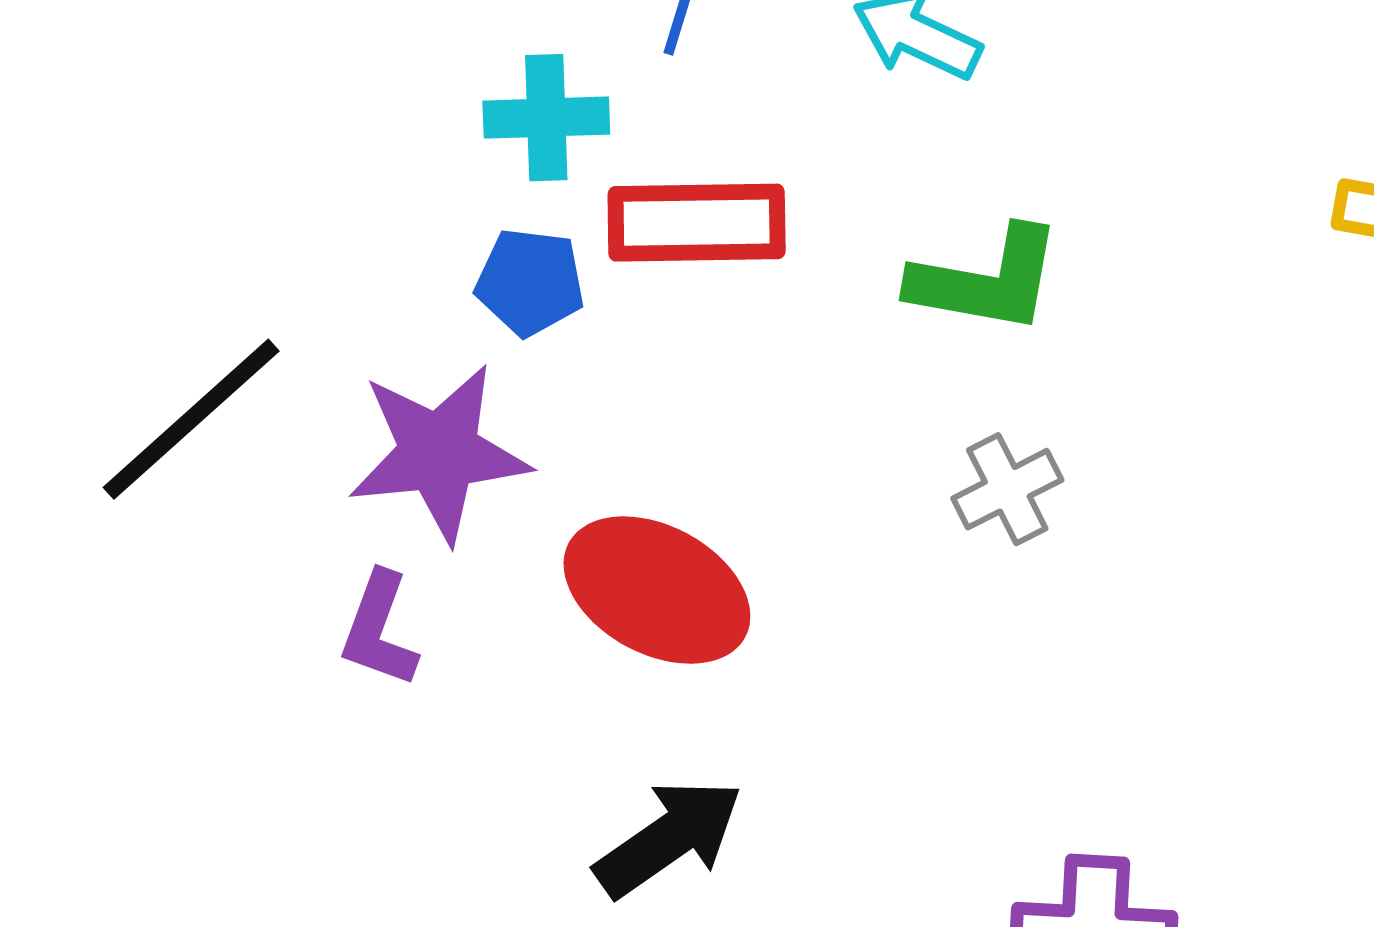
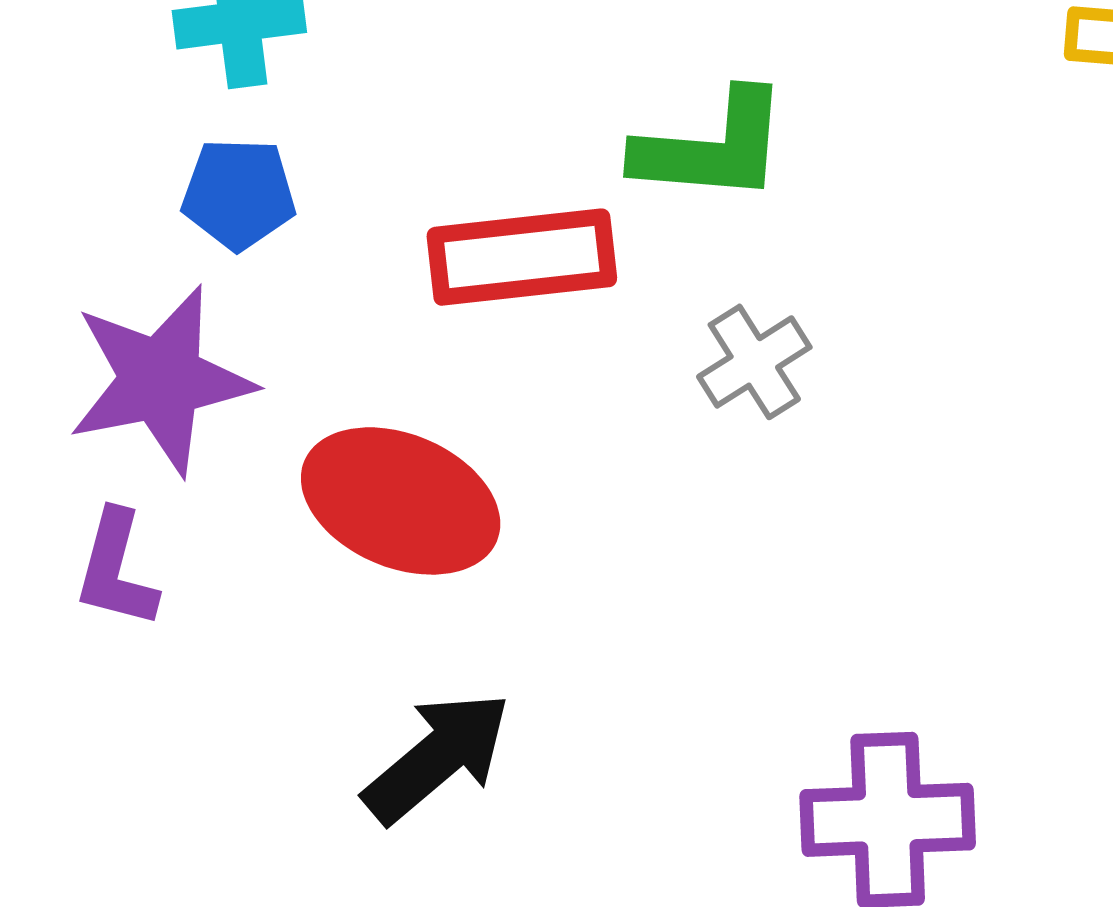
red rectangle: (697, 223) -> (522, 257), moved

